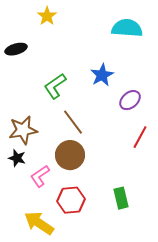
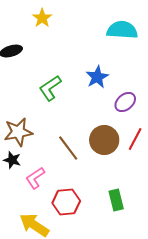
brown line: (73, 122) -> (68, 148), moved
brown circle: (70, 155) -> (104, 140), moved

